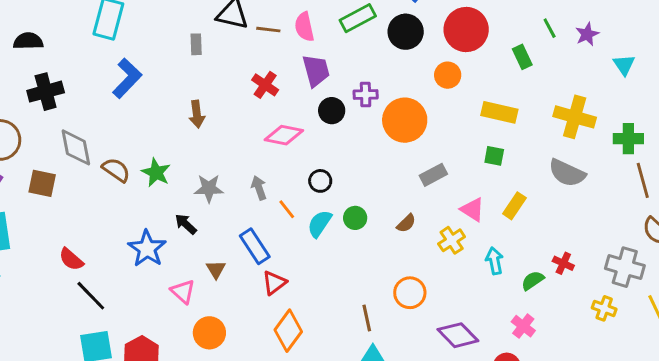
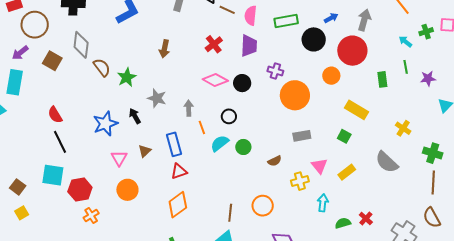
black circle: (332, 111) -> (242, 83), moved
yellow cross: (575, 117) -> (403, 128), size x0.6

